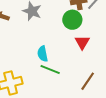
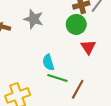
brown line: (88, 81) -> (78, 89), moved

